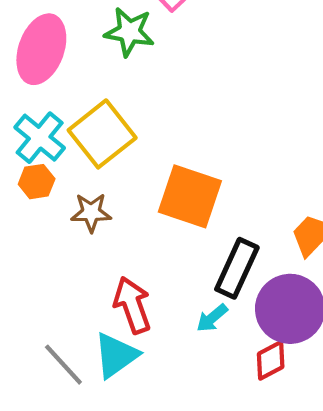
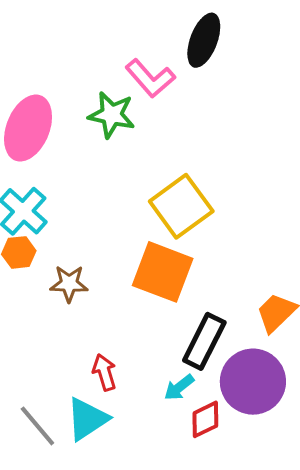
yellow square: (102, 134) -> (181, 206), moved
red arrow: (132, 305) -> (104, 372), size x0.7
red diamond: (271, 360) -> (205, 419), moved

